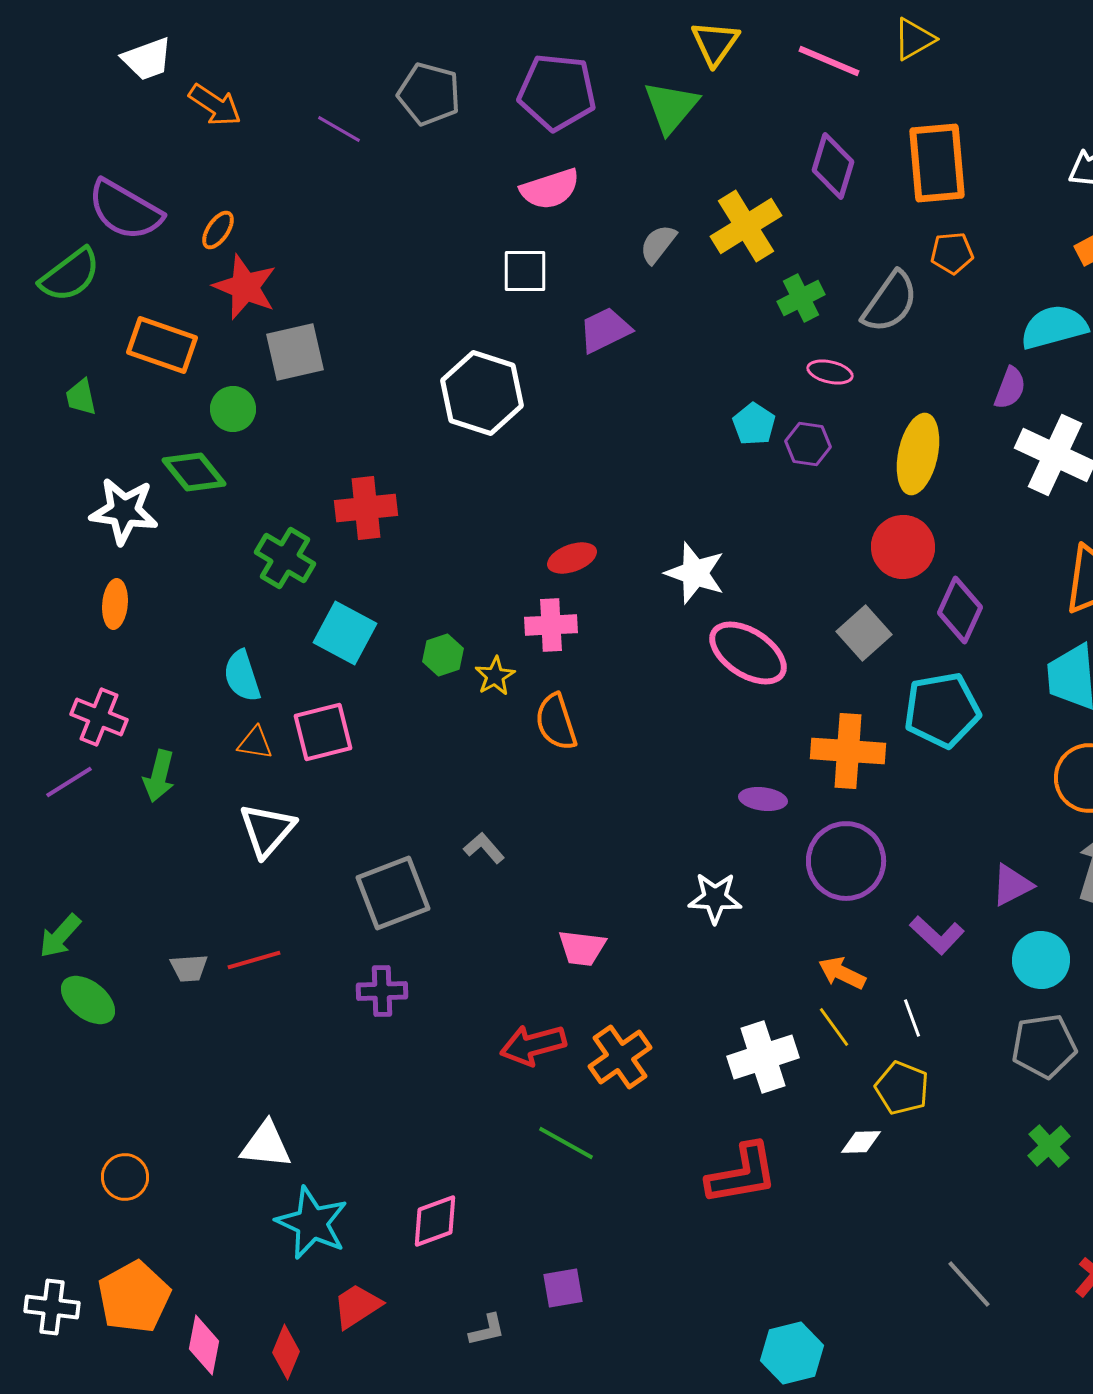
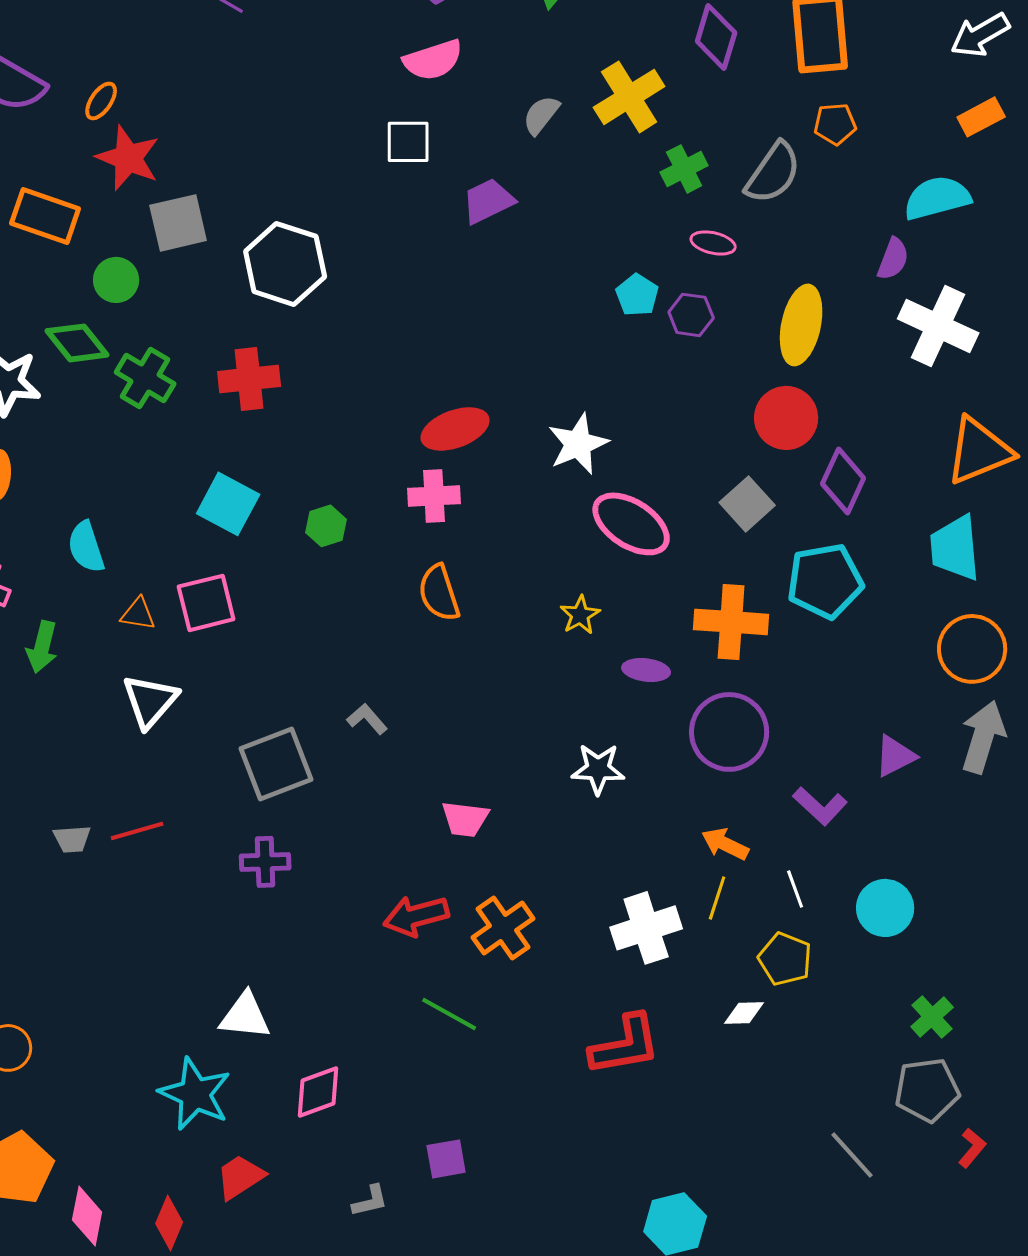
white hexagon: (482, 393) -> (285, 264), moved
green cross: (285, 558) -> (145, 378), moved
red ellipse: (572, 558) -> (455, 429), size x1.4
white star: (695, 573) -> (578, 444), turned 30
cyan semicircle: (242, 676) -> (86, 547), moved
yellow star: (495, 676) -> (580, 615), moved
cyan circle: (1041, 960) -> (885, 908), moved
yellow line: (834, 1027) -> (717, 898), turned 54
gray pentagon: (1044, 1046) -> (927, 1090), moved
white triangle: (266, 1145) -> (245, 1016), moved

